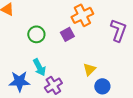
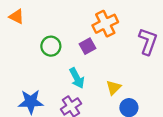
cyan arrow: (39, 67) -> (77, 78), moved

